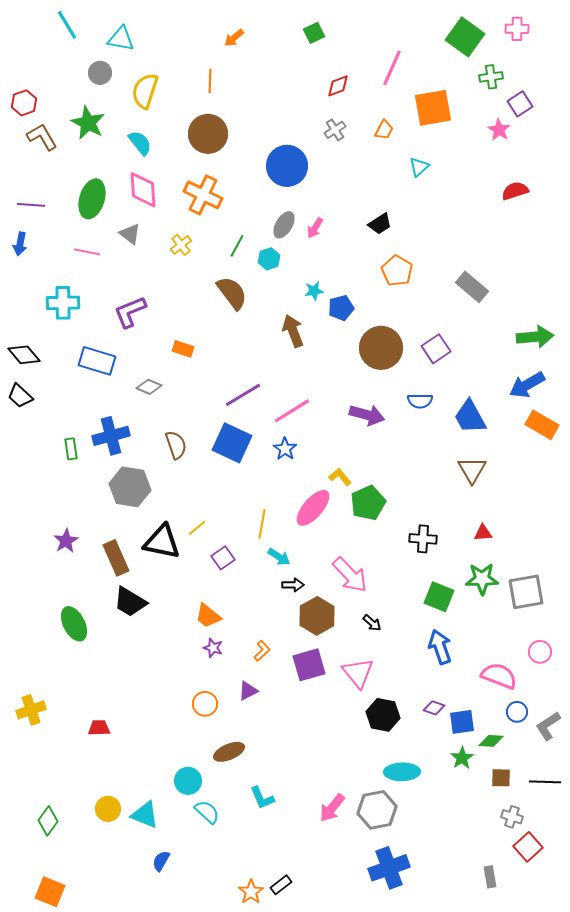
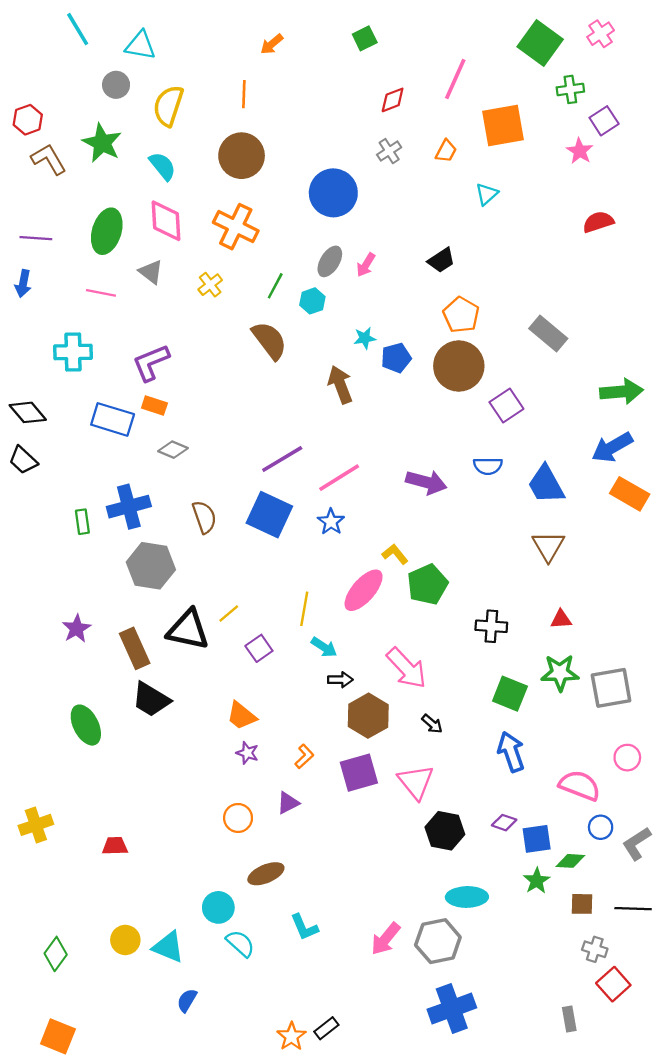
pink cross: (517, 29) -> (601, 34), turned -35
brown circle: (381, 348) -> (459, 366), moved
orange rectangle: (183, 349) -> (154, 406), moved

